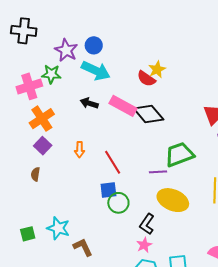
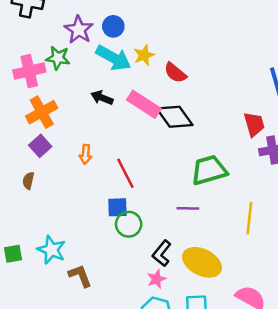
yellow star: (157, 69) -> (144, 55), moved
purple line: (158, 172) -> (188, 208), moved
yellow ellipse: (173, 200) -> (202, 262), moved

